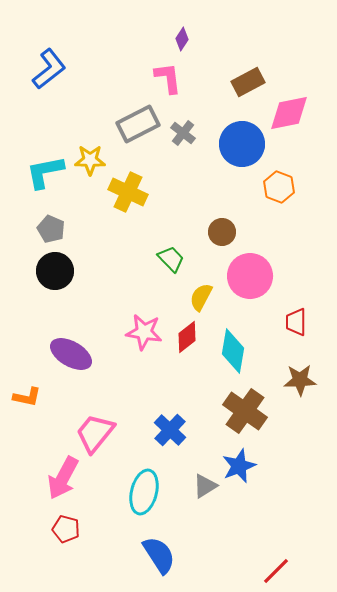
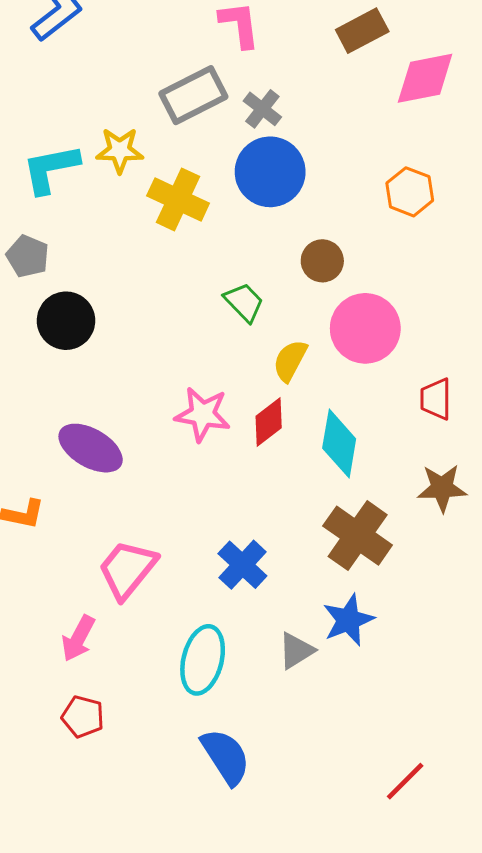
blue circle: (242, 144) -> (270, 172), moved
gray pentagon: (51, 229) -> (28, 256), moved
pink arrow: (63, 478) -> (78, 638), size x0.7

